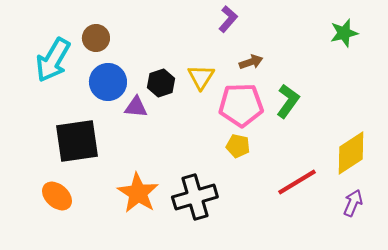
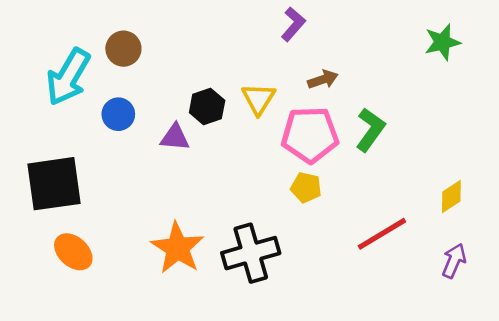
blue circle: (108, 82) -> (118, 114), moved, size x0.7
black square: (77, 141) -> (54, 184), moved
yellow diamond: (351, 153) -> (451, 197), size x0.6

